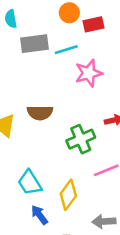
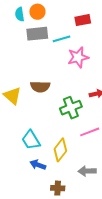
orange circle: (69, 13) -> (37, 12), moved
blue arrow: (39, 215) -> (38, 165), turned -35

